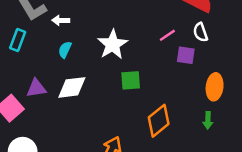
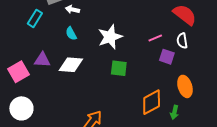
cyan semicircle: (65, 50) -> (71, 34), turned -64
orange ellipse: (215, 87) -> (185, 86), turned -35
orange diamond: (159, 121) -> (152, 102), moved

